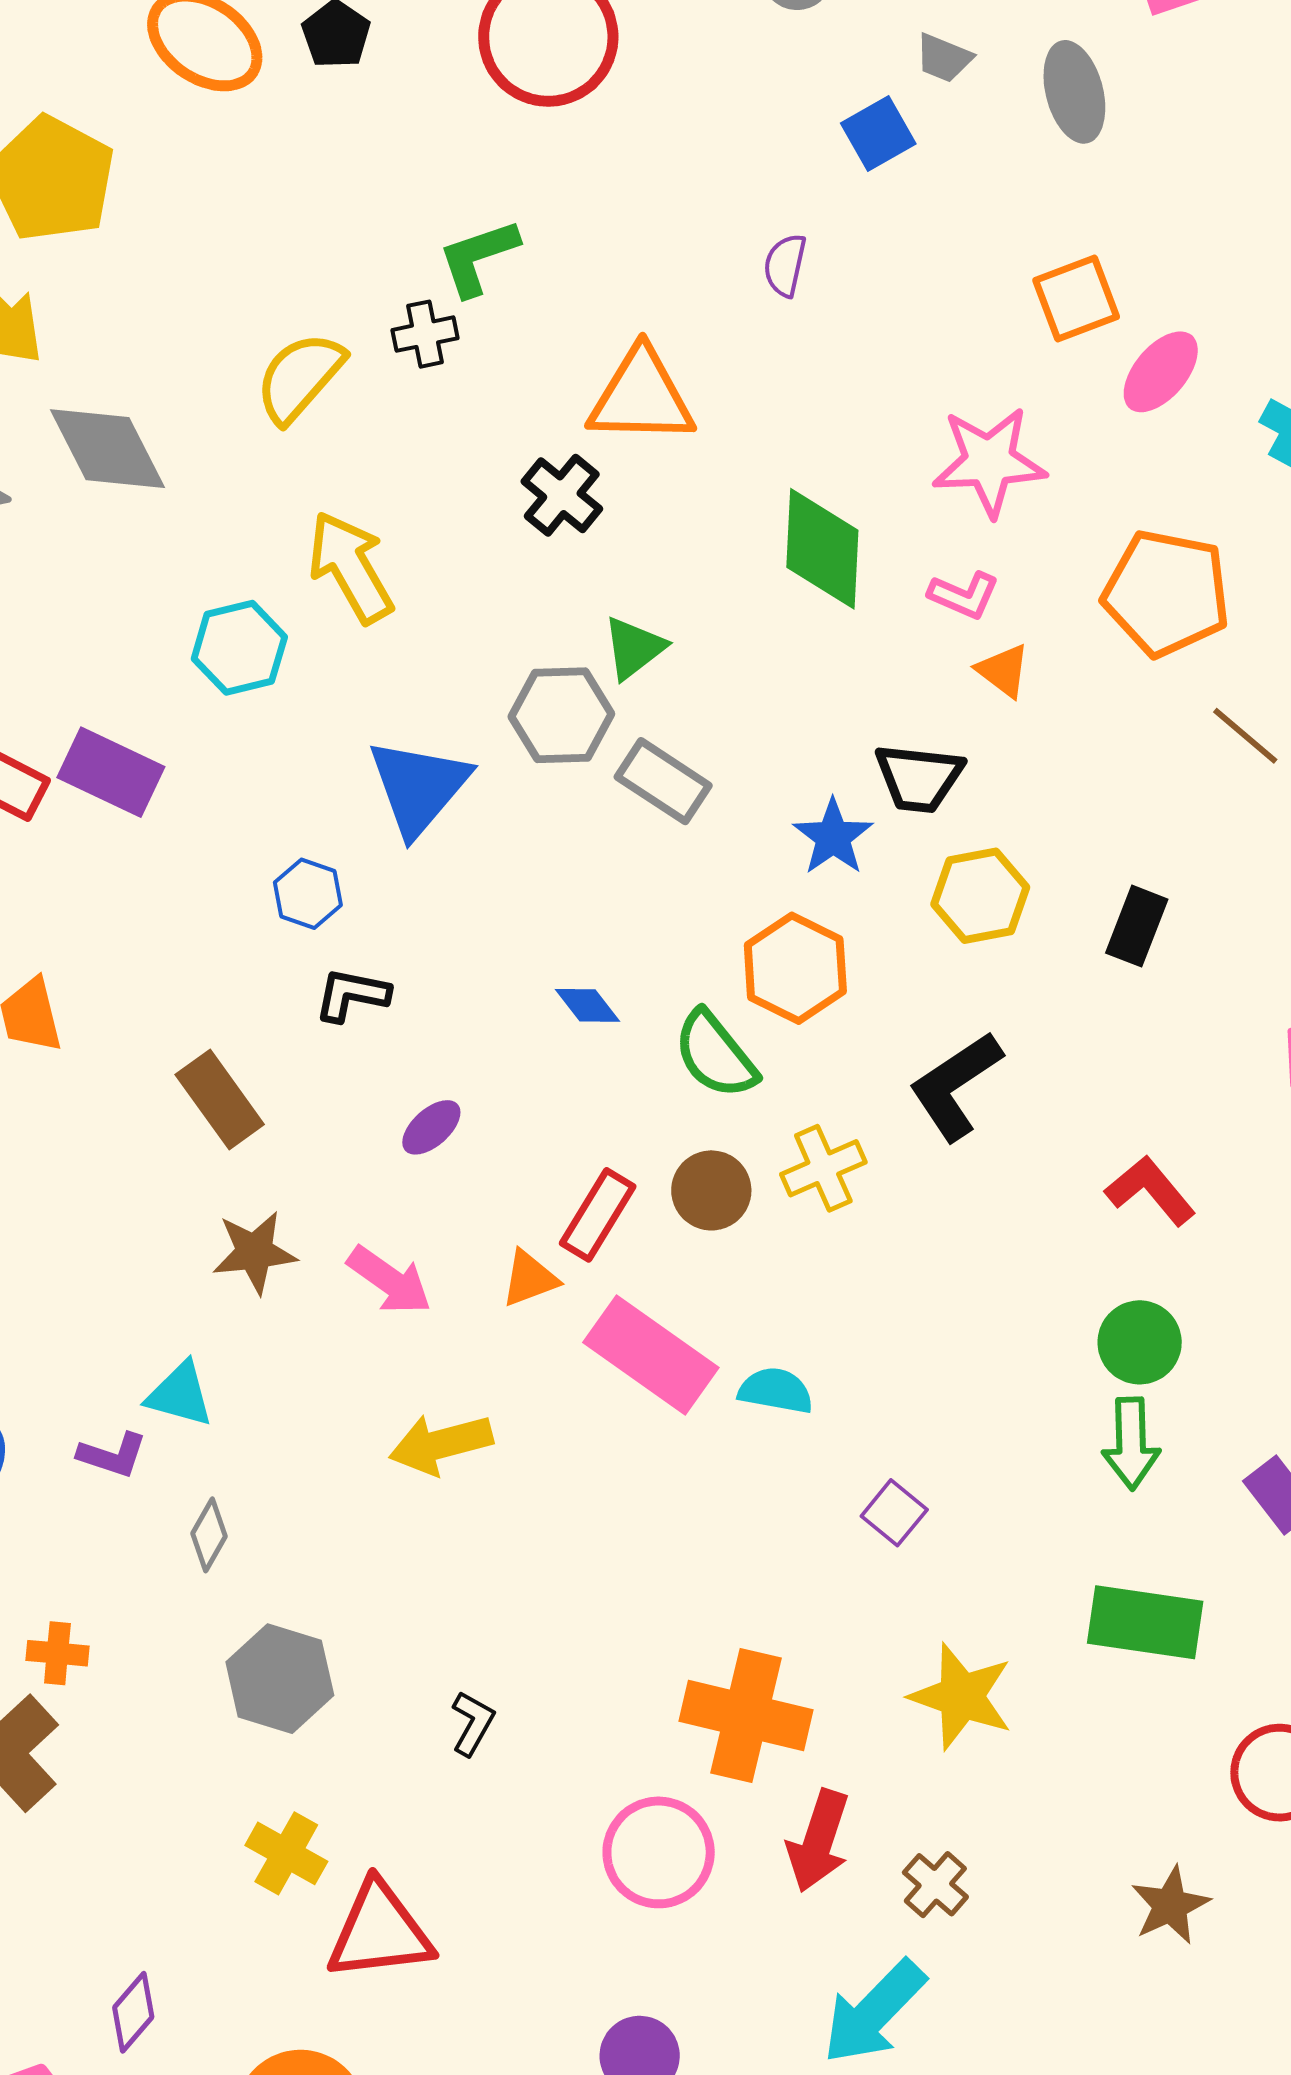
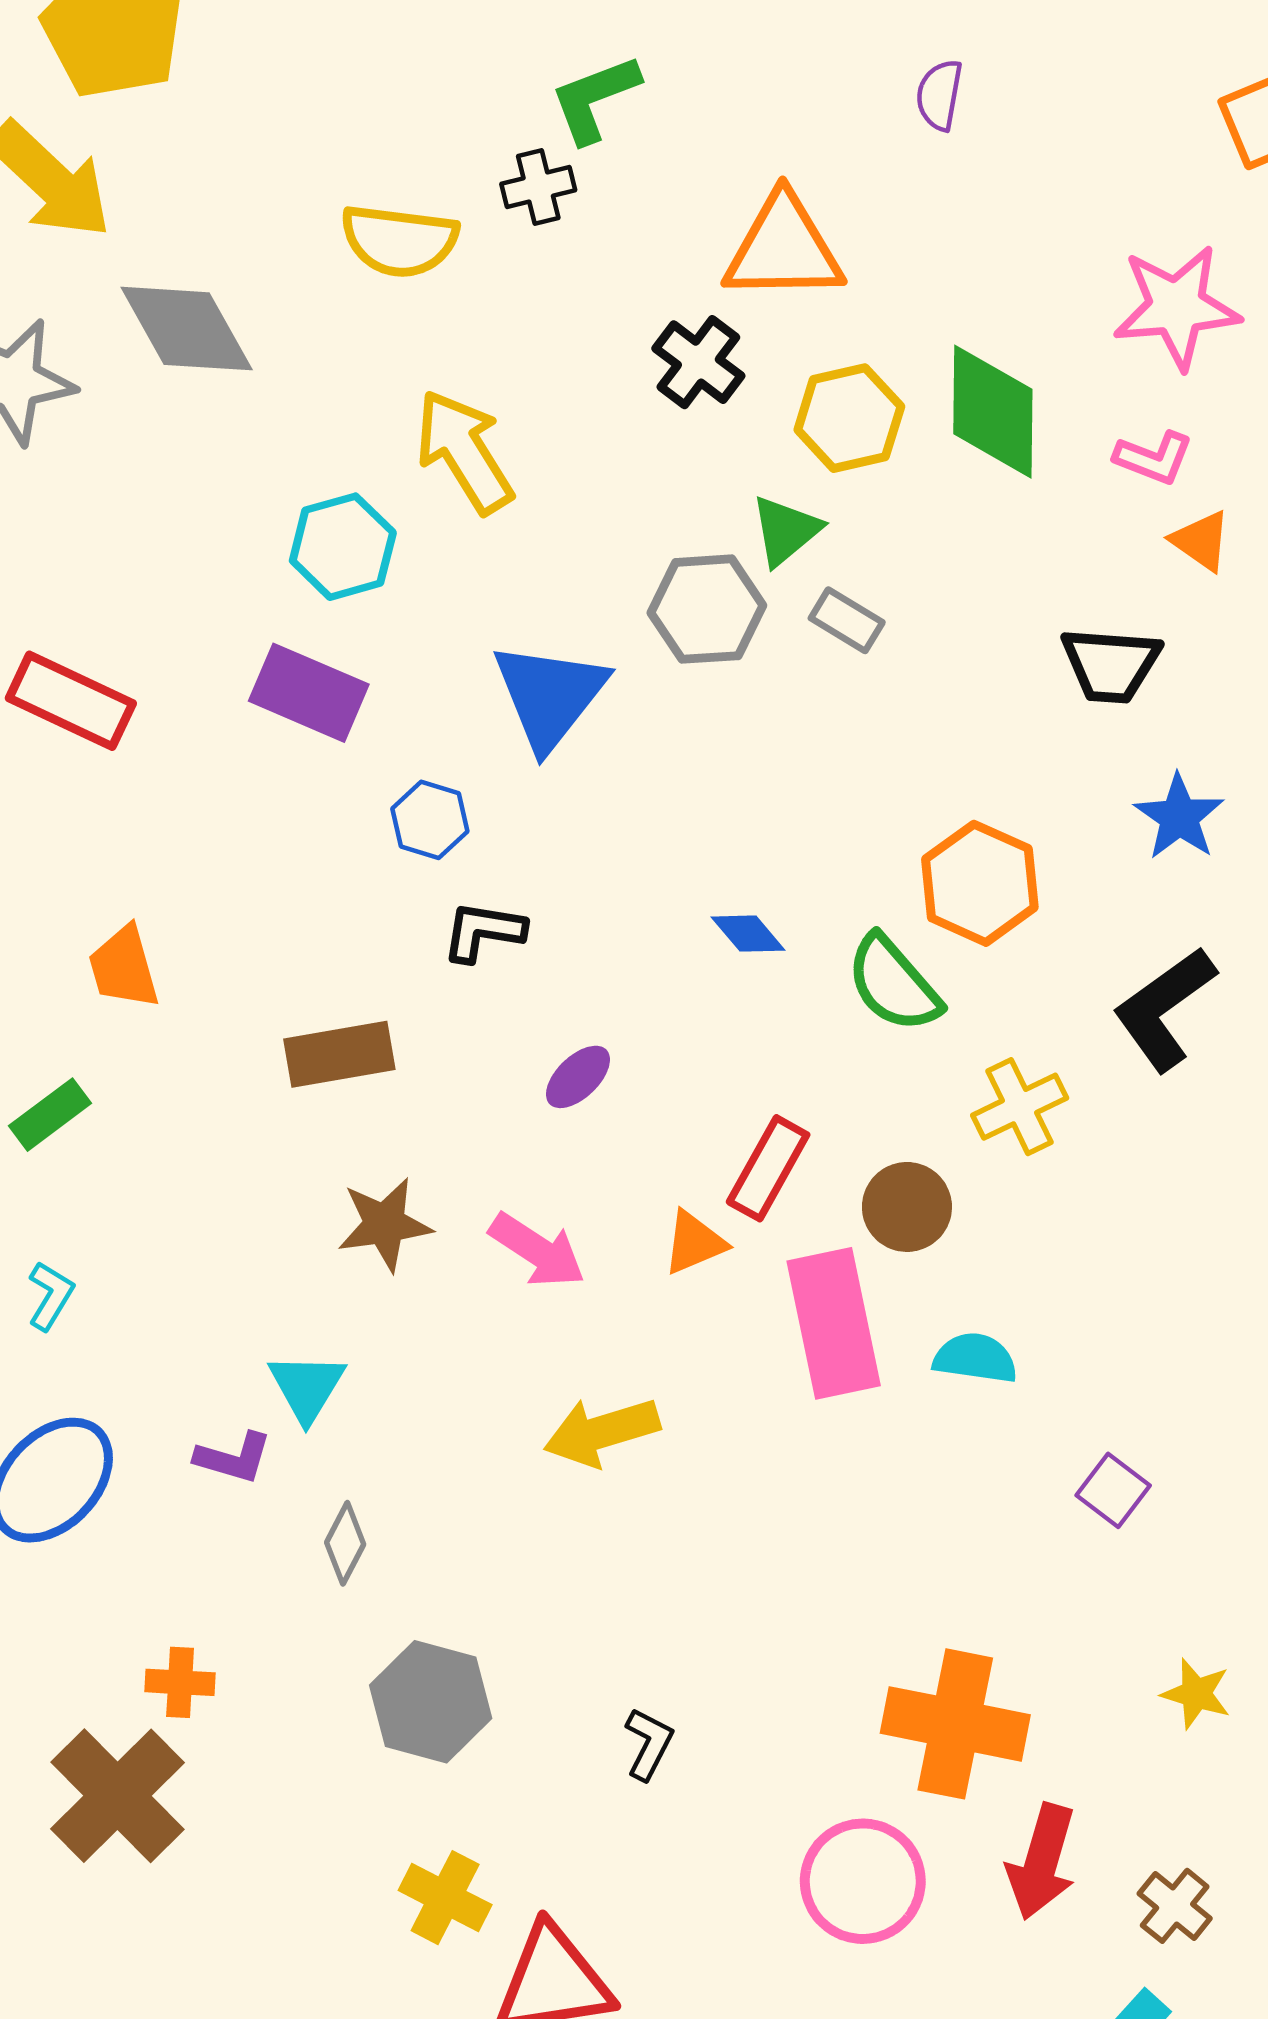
yellow semicircle: (300, 377) -> (399, 241), turned -122
purple rectangle: (111, 772) -> (309, 693), moved
gray rectangle: (663, 781) -> (847, 620), moved, size x0.7
blue star: (833, 837) -> (1179, 817), moved
yellow hexagon: (980, 896) -> (849, 418), moved
brown rectangle: (220, 1099) -> (339, 1054), turned -62
brown circle: (711, 1190) -> (907, 1207), moved
pink rectangle: (651, 1355) -> (834, 1323), turned 45
cyan triangle: (180, 1394) -> (307, 1387), turned 48
yellow star: (961, 1696) -> (1196, 1694), size x0.6

